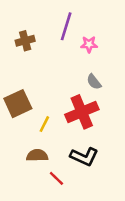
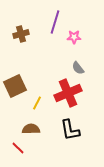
black L-shape: (84, 157) -> (70, 130), turned 55
red line: (56, 178) -> (18, 148), moved

